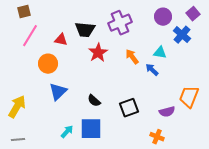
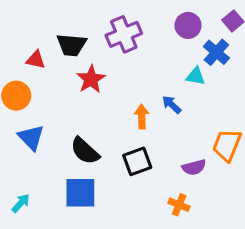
cyan triangle: (160, 53) -> (196, 76), moved
orange arrow: (132, 57) -> (142, 117), moved, turned 35
blue triangle: (58, 92) -> (31, 137), turned -30
black semicircle: (94, 101) -> (85, 151), size x1.5
cyan arrow: (67, 132) -> (21, 203), moved

